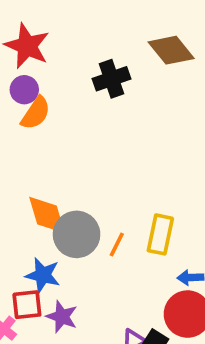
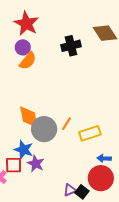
yellow rectangle: (160, 234) -> (90, 133), turned 55
orange line: (117, 244) -> (67, 124), moved
purple star: (62, 317) -> (36, 164), moved

